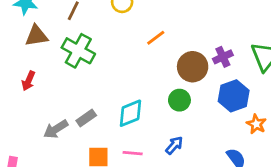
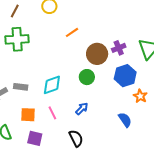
green cross: (78, 51) -> (17, 39), turned -35
gray rectangle: (86, 118) -> (21, 87), turned 40
pink line: (133, 153) -> (52, 113), turned 56

